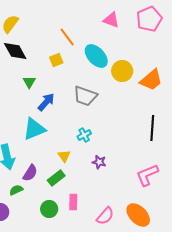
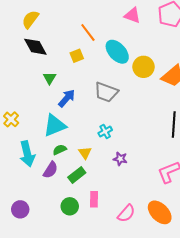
green semicircle: (16, 190) -> (60, 150), moved

